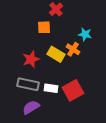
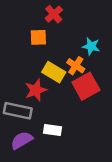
red star: (31, 59) -> (36, 90), moved
white rectangle: (51, 88) -> (52, 130), moved
red square: (73, 90) -> (86, 86), moved

